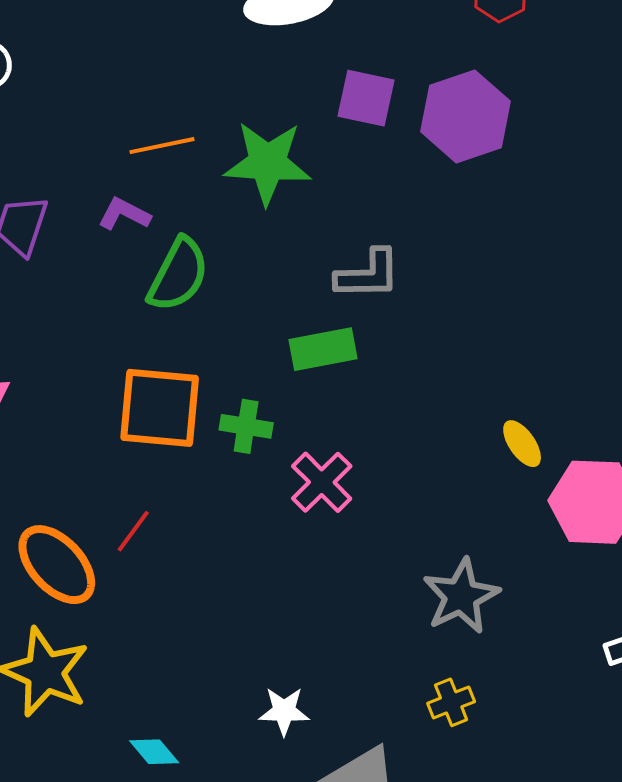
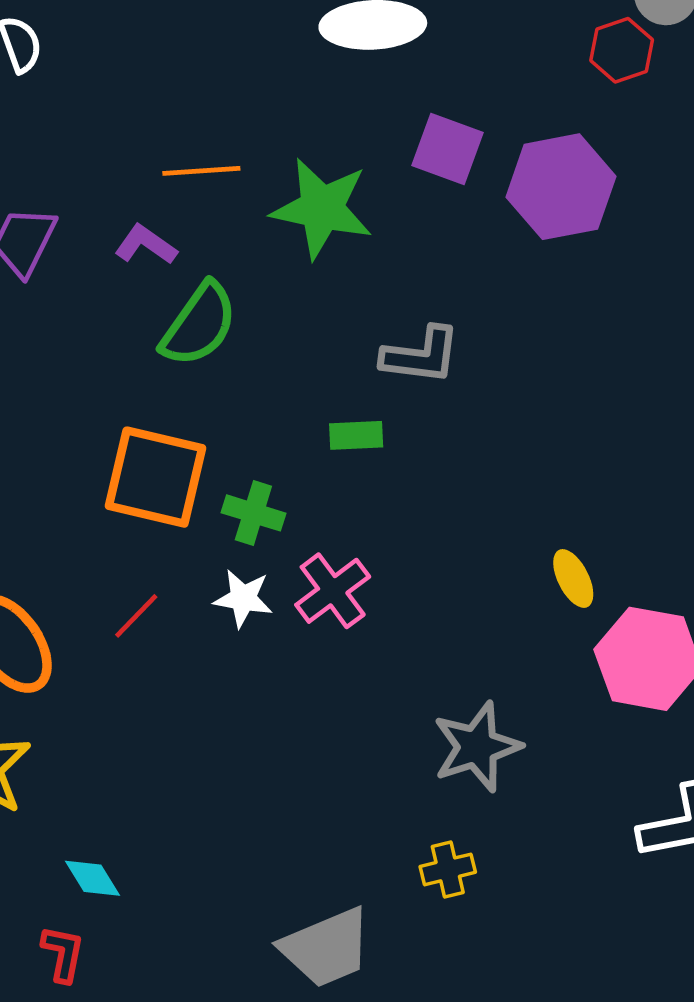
green rectangle: (323, 349) -> (356, 435), size x0.7
red line: (133, 531) -> (136, 616), moved
white star: (284, 711) -> (243, 598), moved

